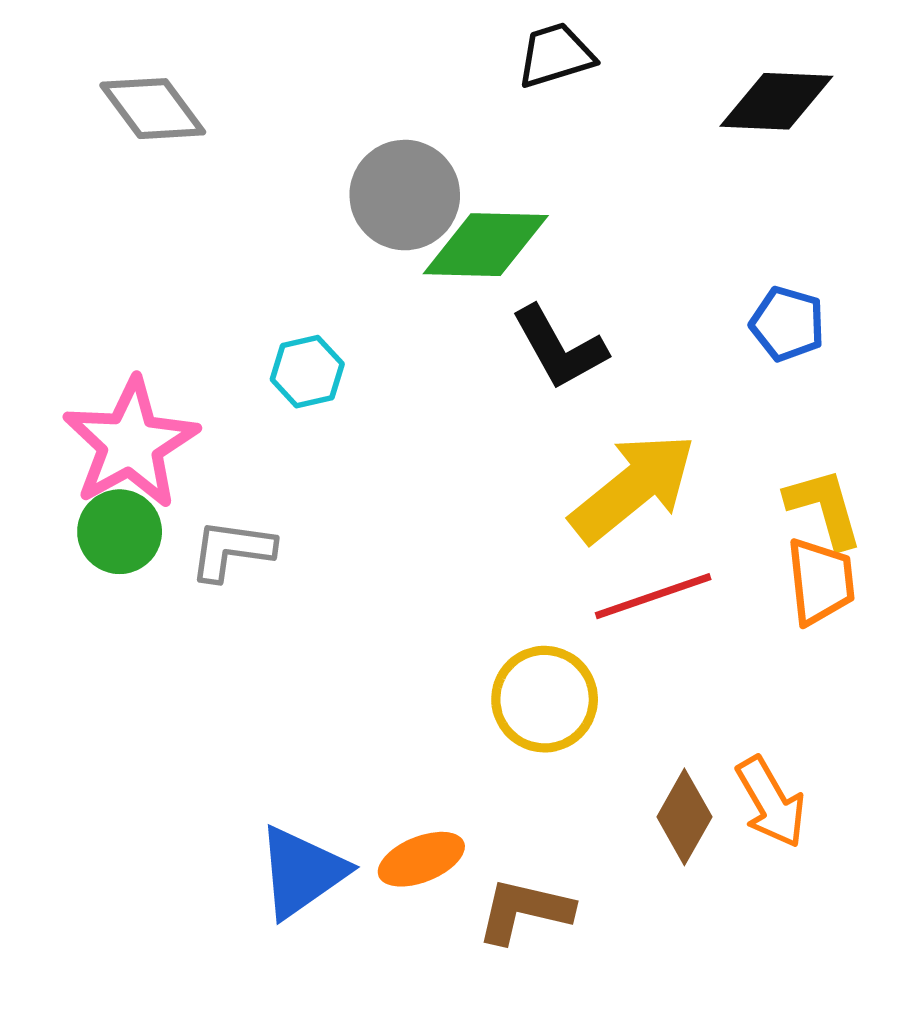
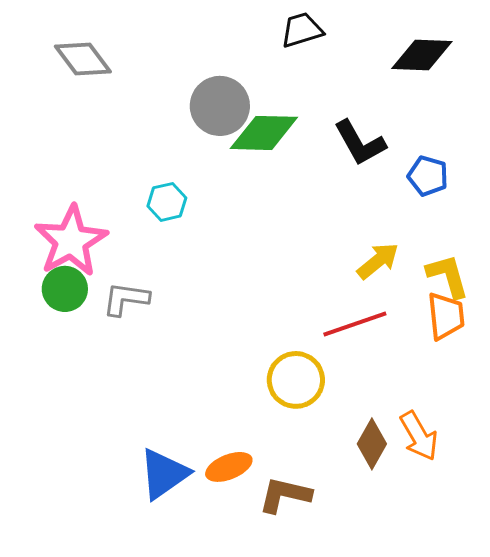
black L-shape: (559, 348) -> (360, 143), moved
yellow arrow: (633, 488) -> (378, 261), moved, size x0.6

